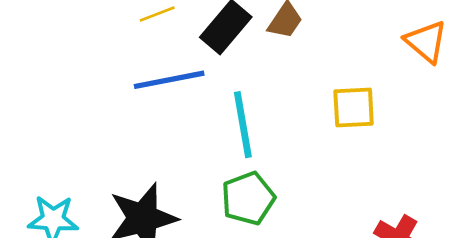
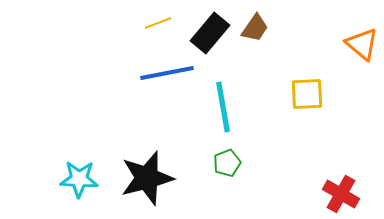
green pentagon: (248, 198) -> (227, 163), size x0.7

